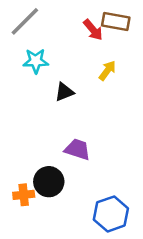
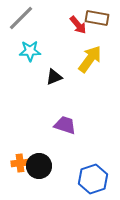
yellow arrow: (107, 70) -> (90, 59), size x1.6
black circle: (49, 182) -> (39, 166), moved

